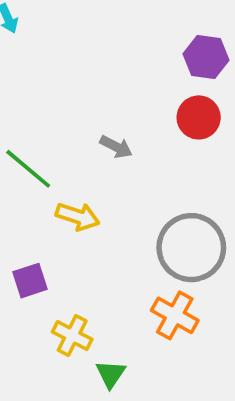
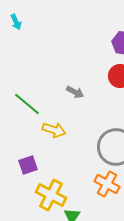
yellow cross: (72, 336) -> (51, 195), size x1.4

